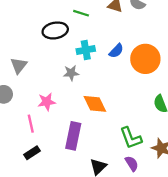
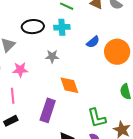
black ellipse: (55, 30) -> (33, 27), moved
cyan cross: (86, 50) -> (62, 27), moved
pink star: (47, 102) -> (20, 70), moved

